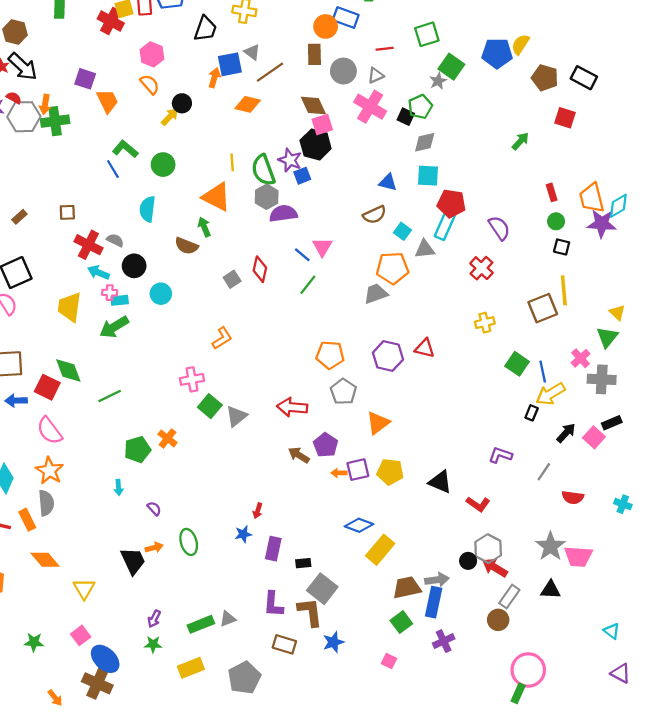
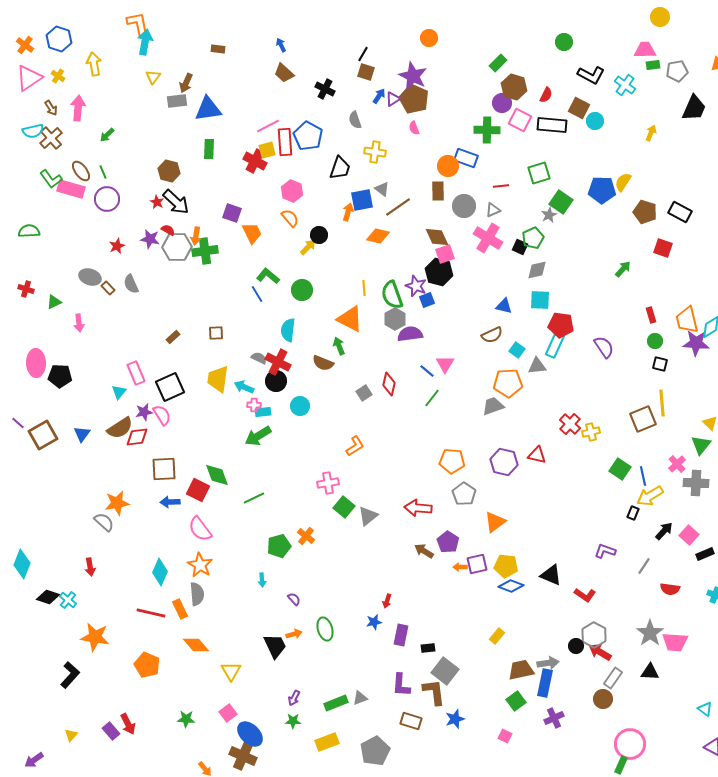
red cross: (88, 245) -> (278, 362), moved
red cross: (481, 268) -> (570, 424), moved
yellow trapezoid: (70, 307) -> (218, 379), moved
black rectangle: (612, 423) -> (705, 554), moved
blue diamond: (359, 525) -> (511, 586), moved
yellow rectangle: (380, 550) -> (497, 636), size x0.6

